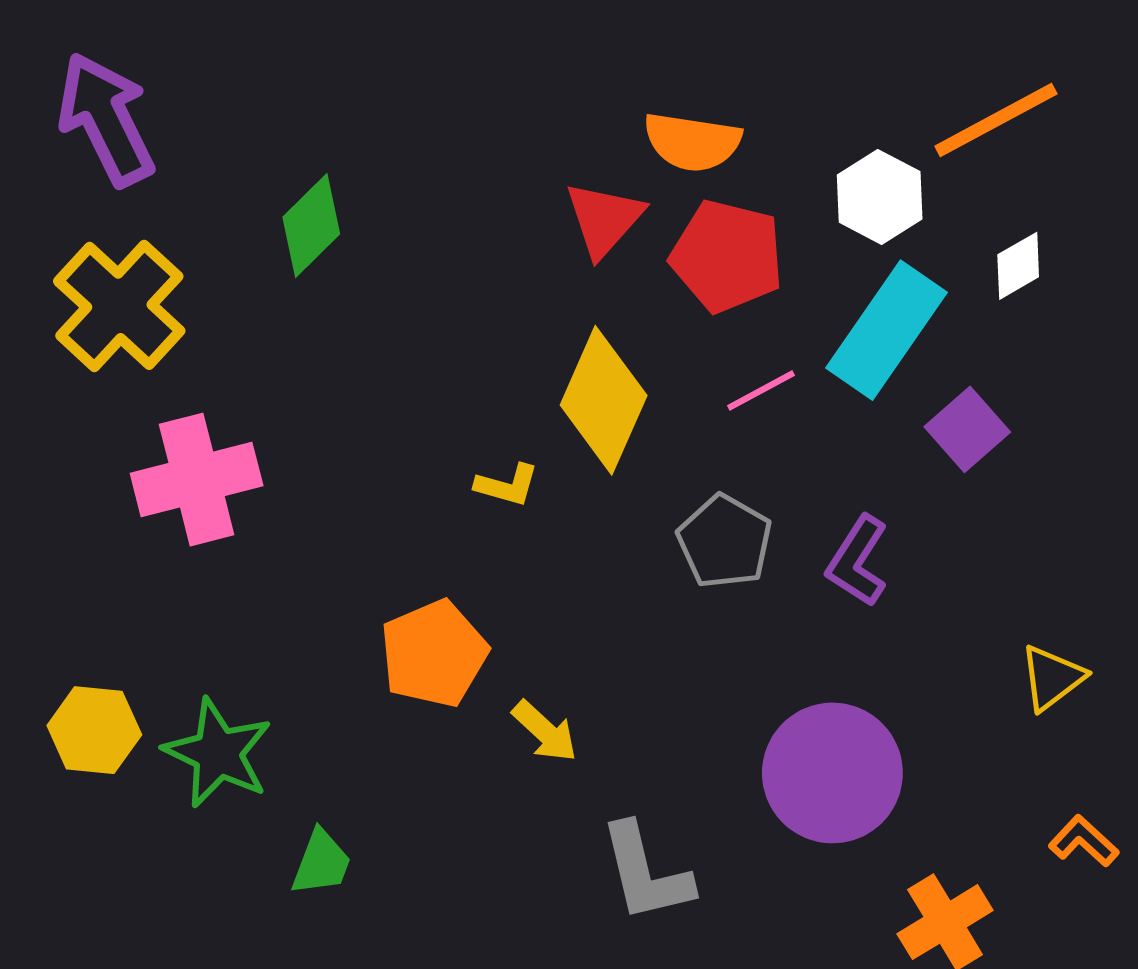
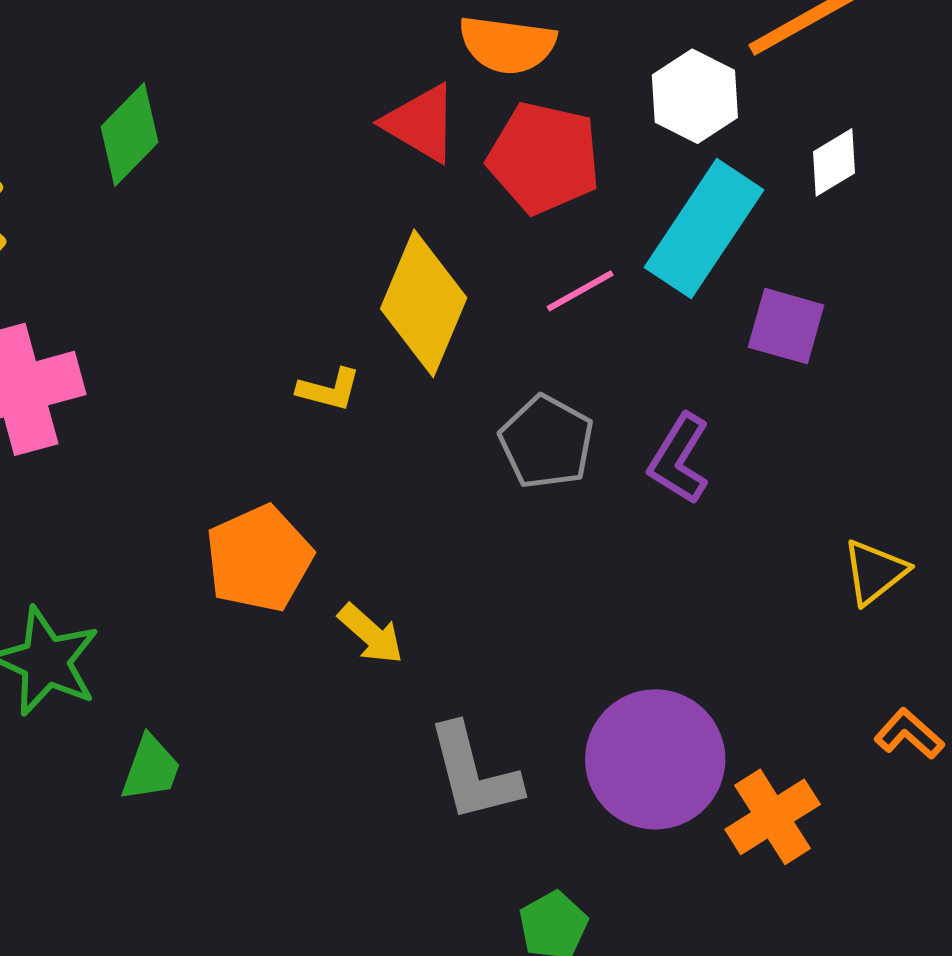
red triangle: (604, 219) -> (421, 123), turned -40
purple square: (967, 429) -> (786, 326), turned -32
purple circle: (832, 773) -> (655, 759), moved

